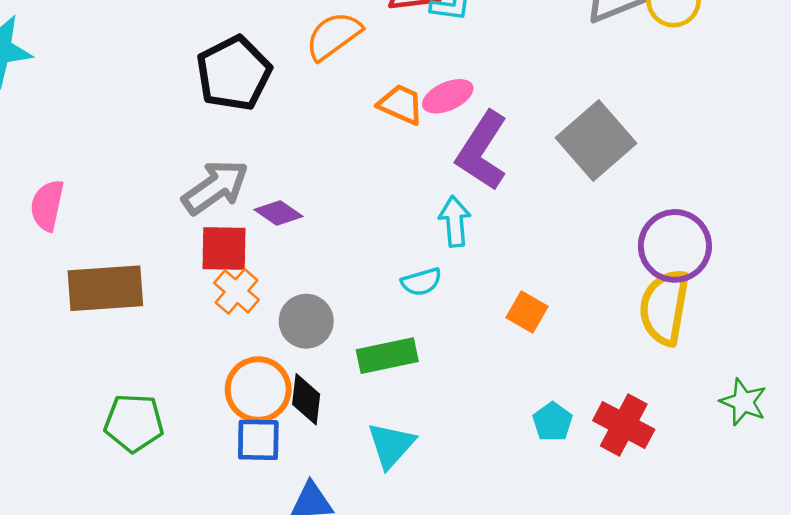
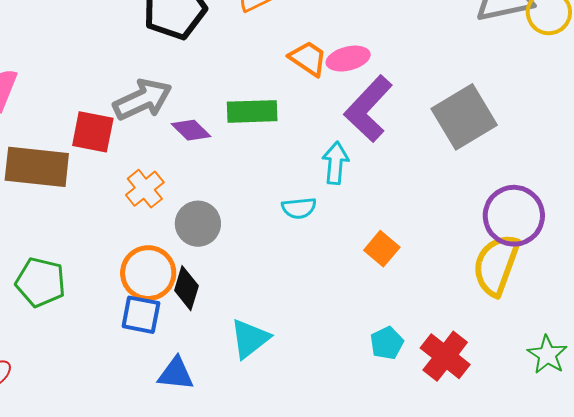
red square: (224, 248) -> (93, 132), moved
green rectangle: (387, 356) -> (252, 111), moved

